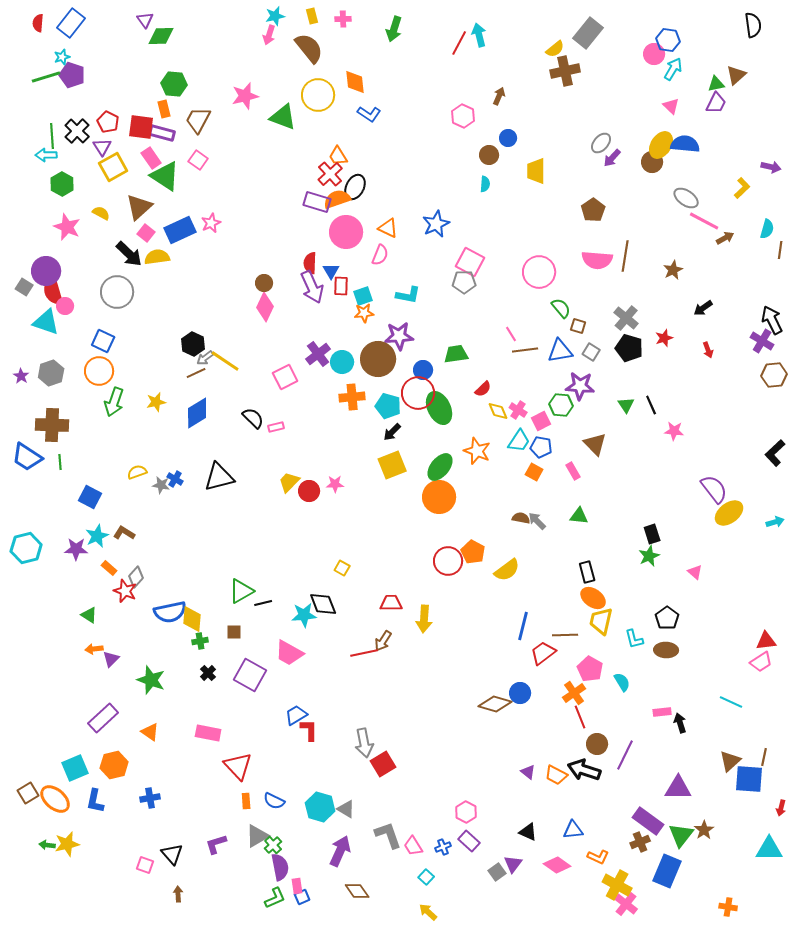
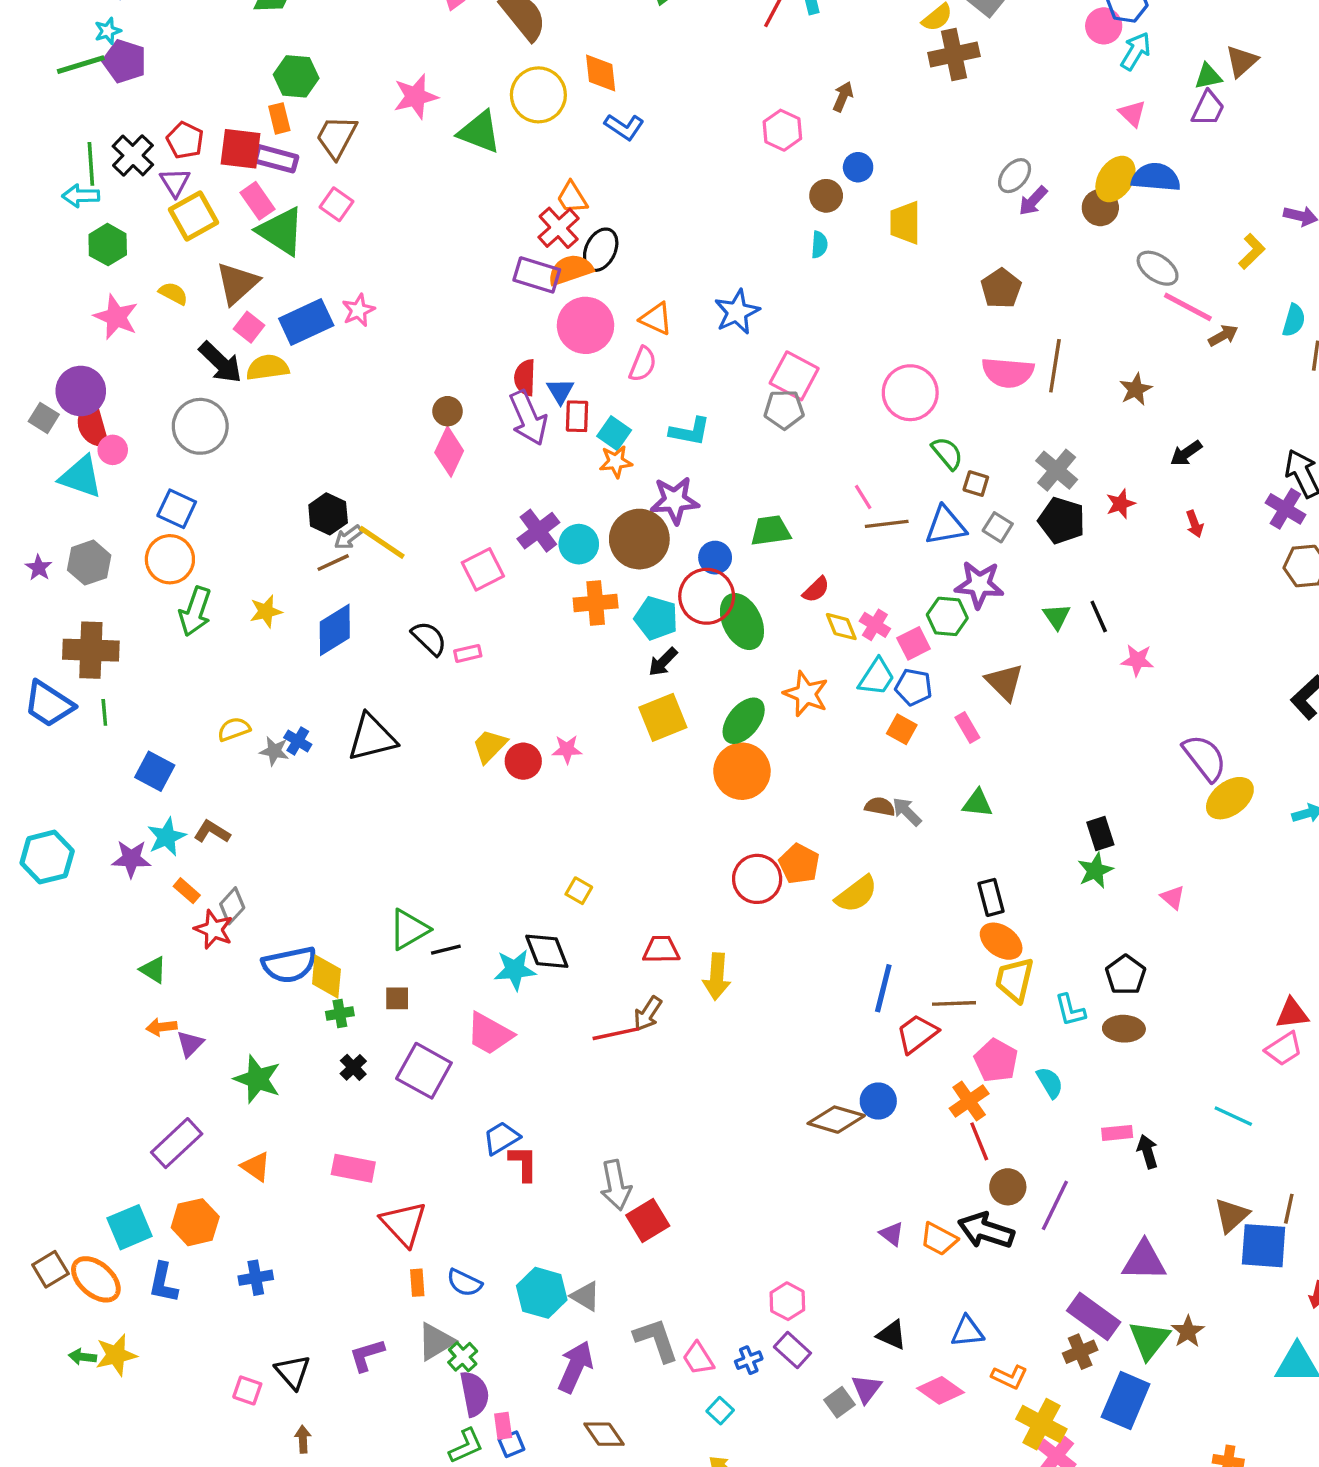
cyan square: (363, 296) -> (614, 433), turned -36

